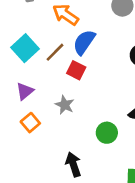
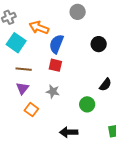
cyan square: (25, 48) -> (16, 43), moved
brown line: (55, 52) -> (24, 69), moved, turned 63
black arrow: (73, 164) -> (69, 132), turned -60

